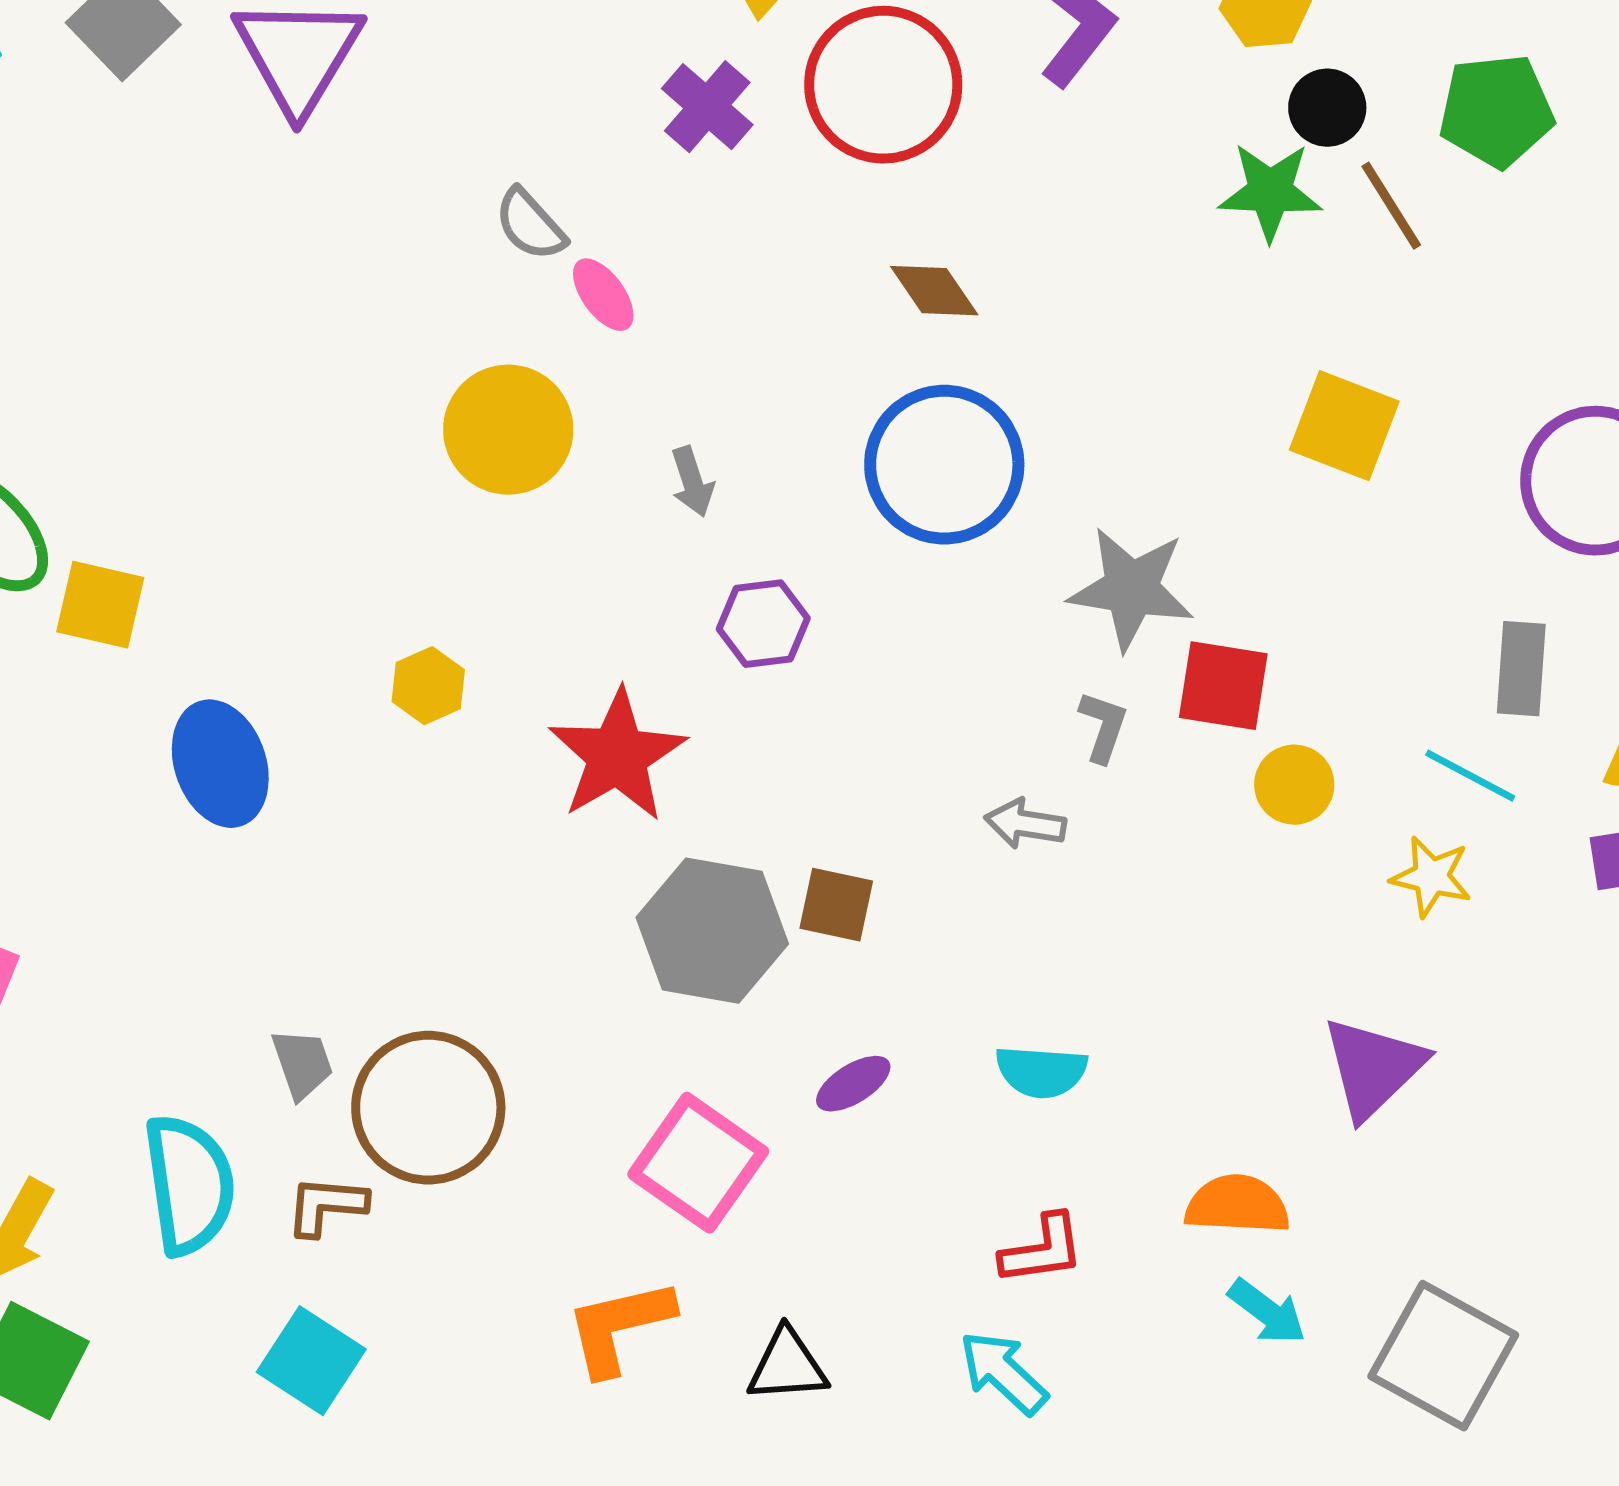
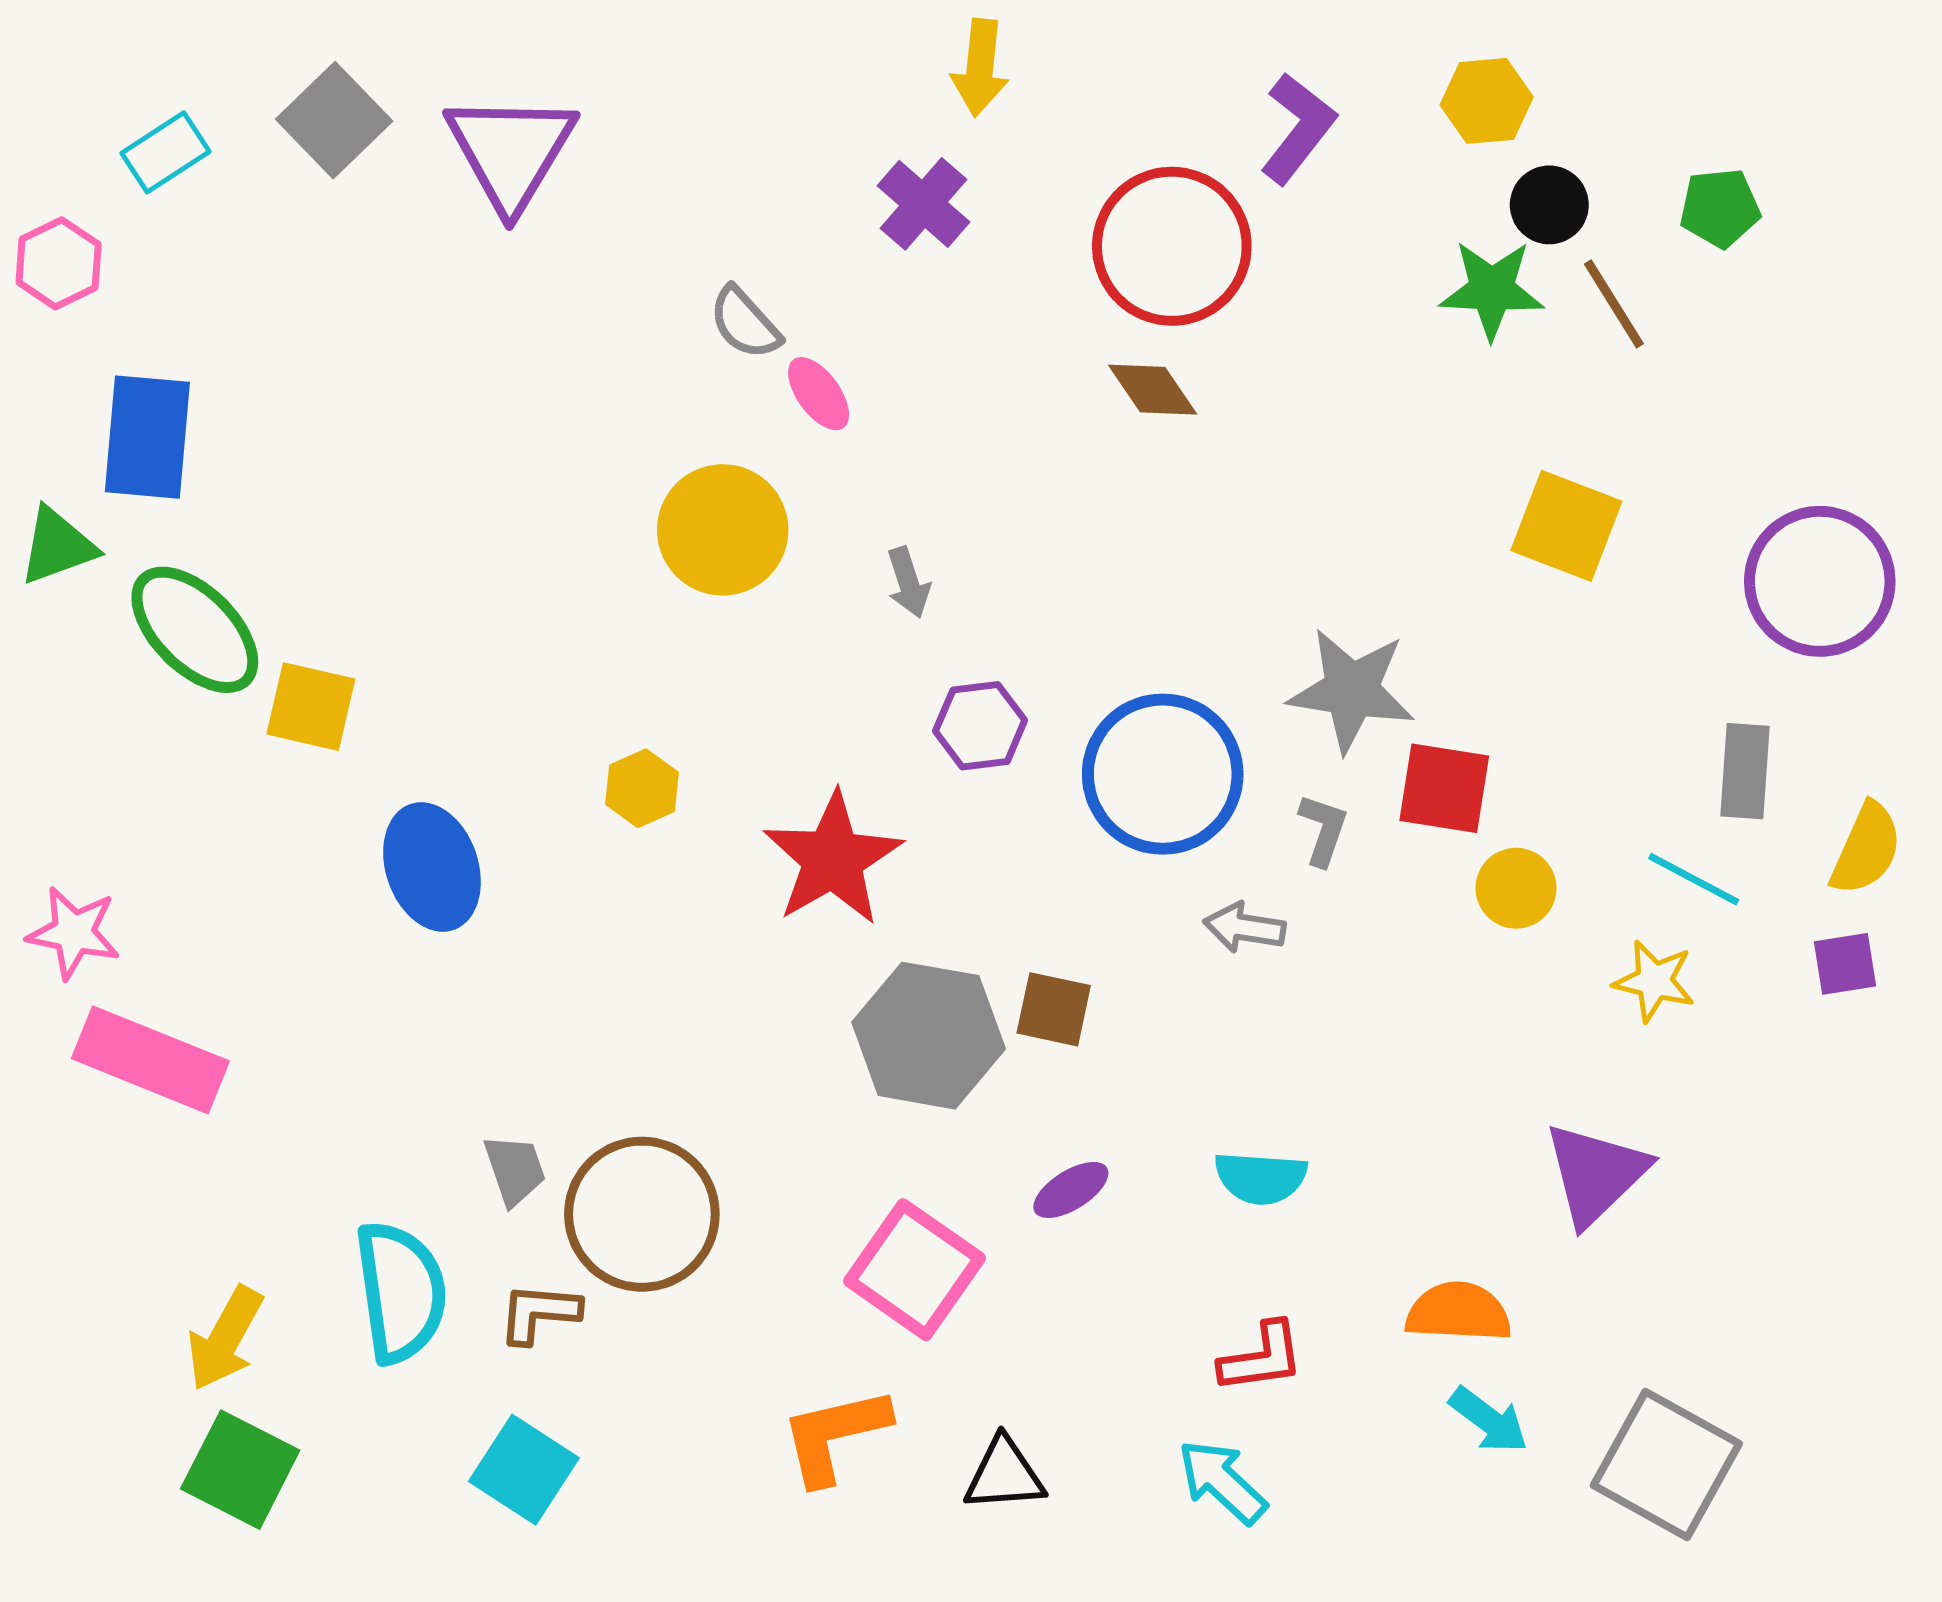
red circle: (883, 85) -> (1172, 246), moved
green pentagon: (1496, 111) -> (1720, 208), size x0.7
blue circle: (944, 465) -> (1163, 774), moved

